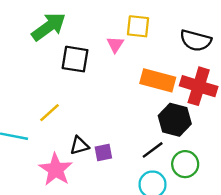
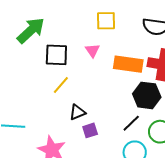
pink triangle: (115, 45) -> (92, 51), moved
yellow line: (50, 113) -> (61, 85), moved
black triangle: (79, 145) -> (77, 112), moved

